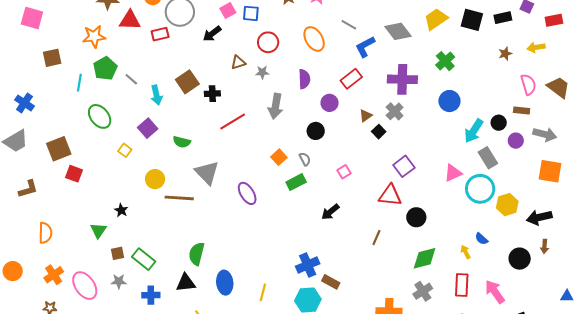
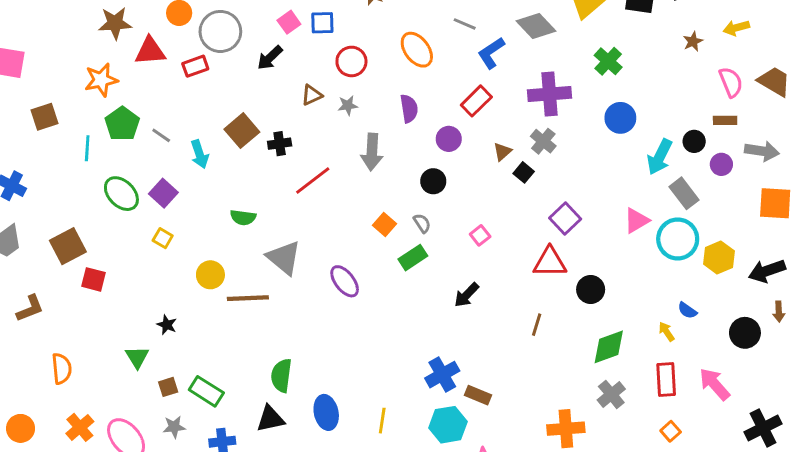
purple square: (148, 128) -> (163, 193), moved

